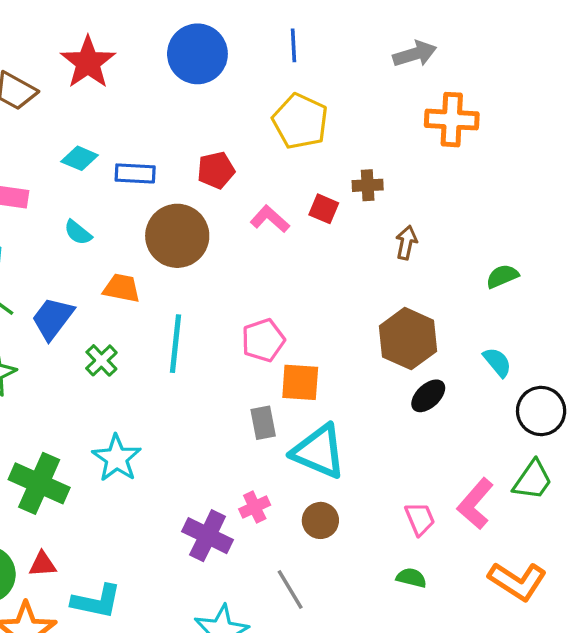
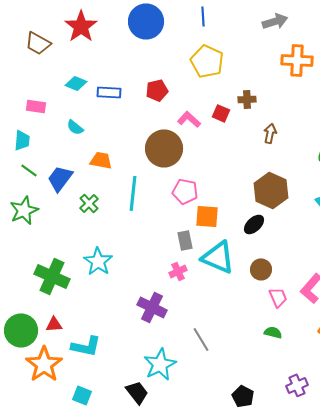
brown circle: (177, 236) -> (164, 148), moved
pink pentagon: (263, 340) -> (185, 191), turned 30
black ellipse: (428, 396) -> (254, 224), moved
pink cross: (255, 507) -> (178, 271), moved
brown circle: (320, 520) -> (261, 269), moved

